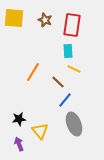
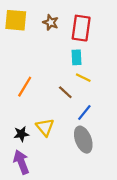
orange line: (33, 72) -> (25, 87), moved
blue line: (65, 100) -> (84, 113), moved
yellow triangle: (40, 131) -> (45, 127), moved
purple arrow: (19, 144) -> (21, 162), size x1.5

